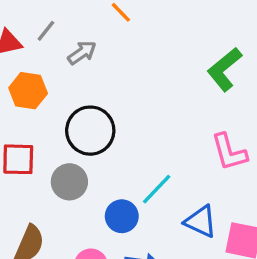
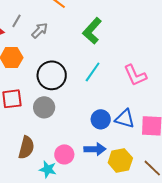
green L-shape: (224, 69) -> (92, 31), moved
cyan line: (157, 189) -> (93, 72), moved
blue circle: (122, 216) -> (101, 119), moved

